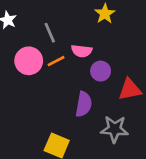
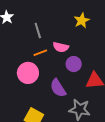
pink circle: (29, 61) -> (28, 73), moved
purple semicircle: (84, 104) -> (58, 88), turned 132

